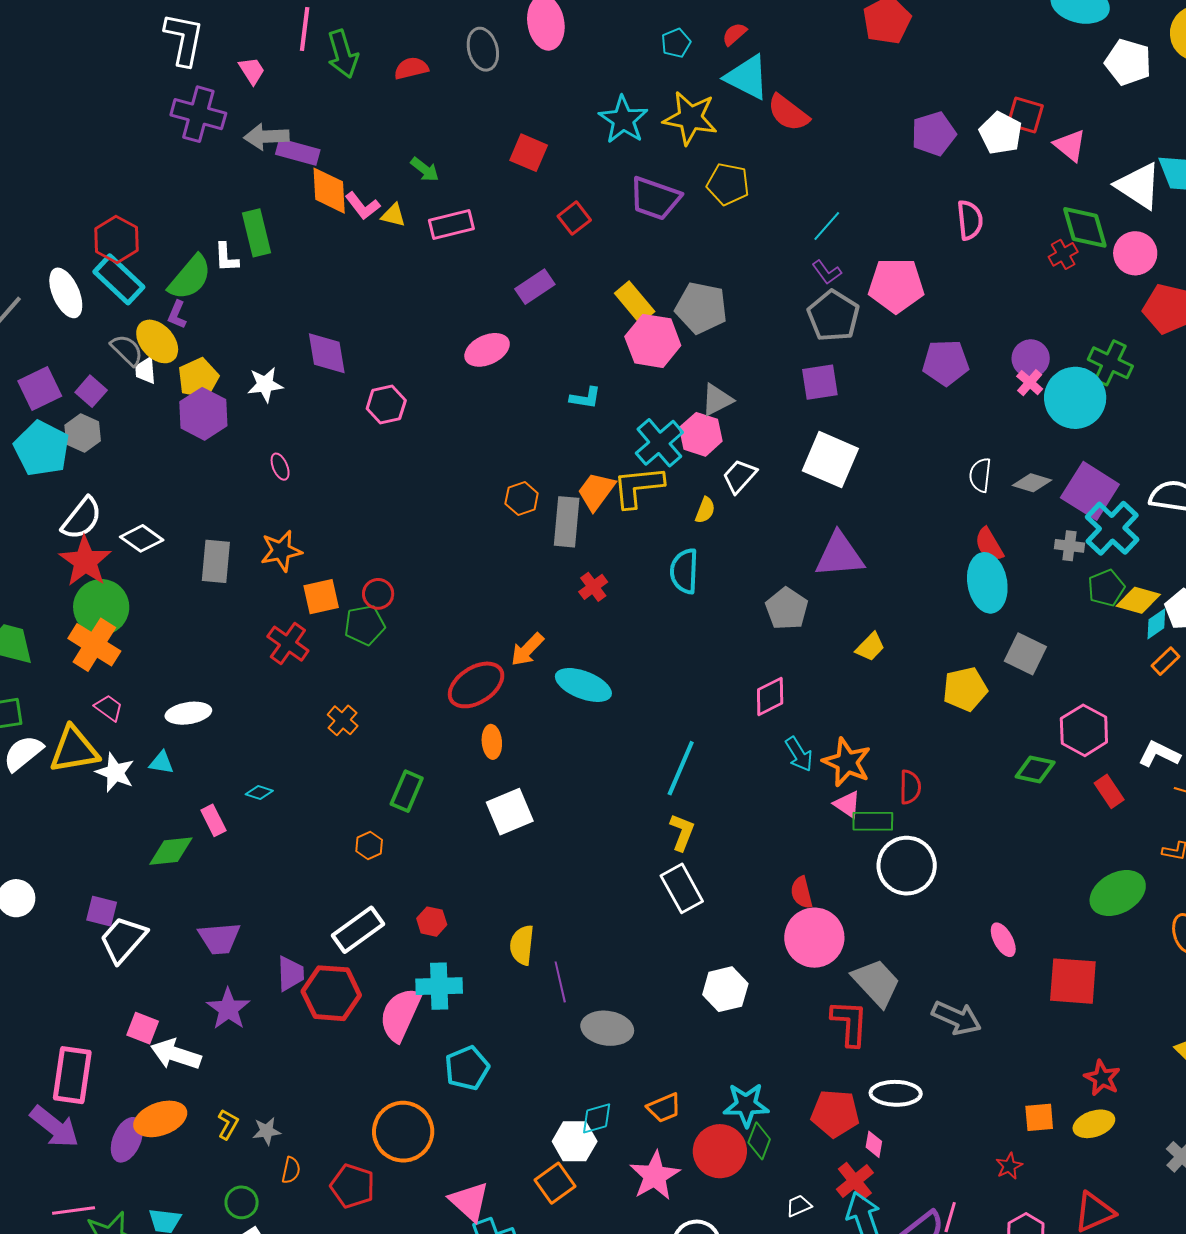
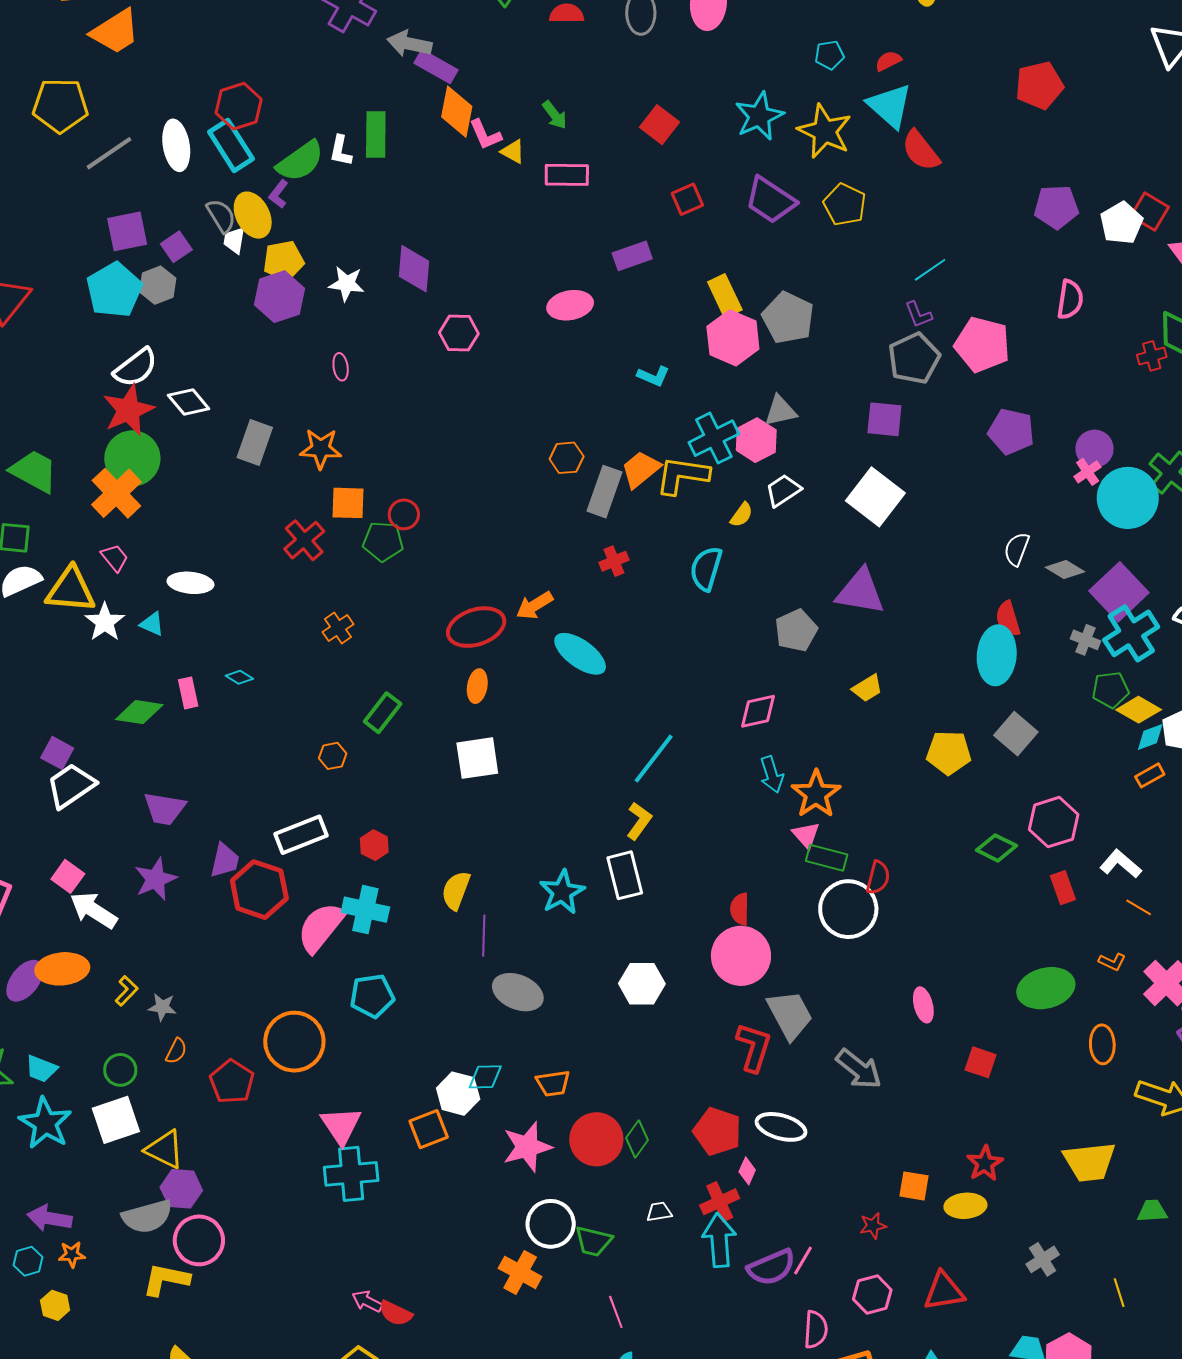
red semicircle: (910, 787) -> (878, 878), moved
red square: (1073, 981) -> (981, 1062), size x0.6
cyan star: (746, 1105) -> (562, 892), moved, turned 30

